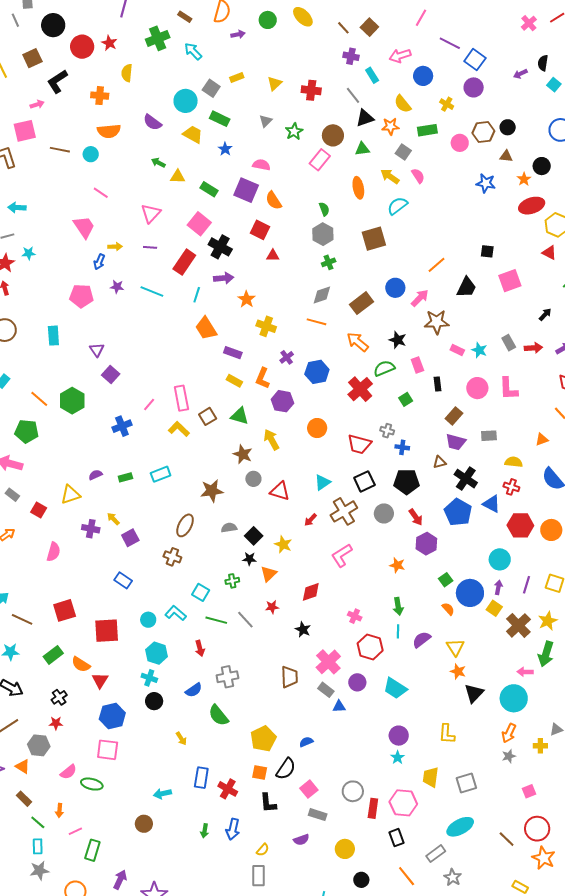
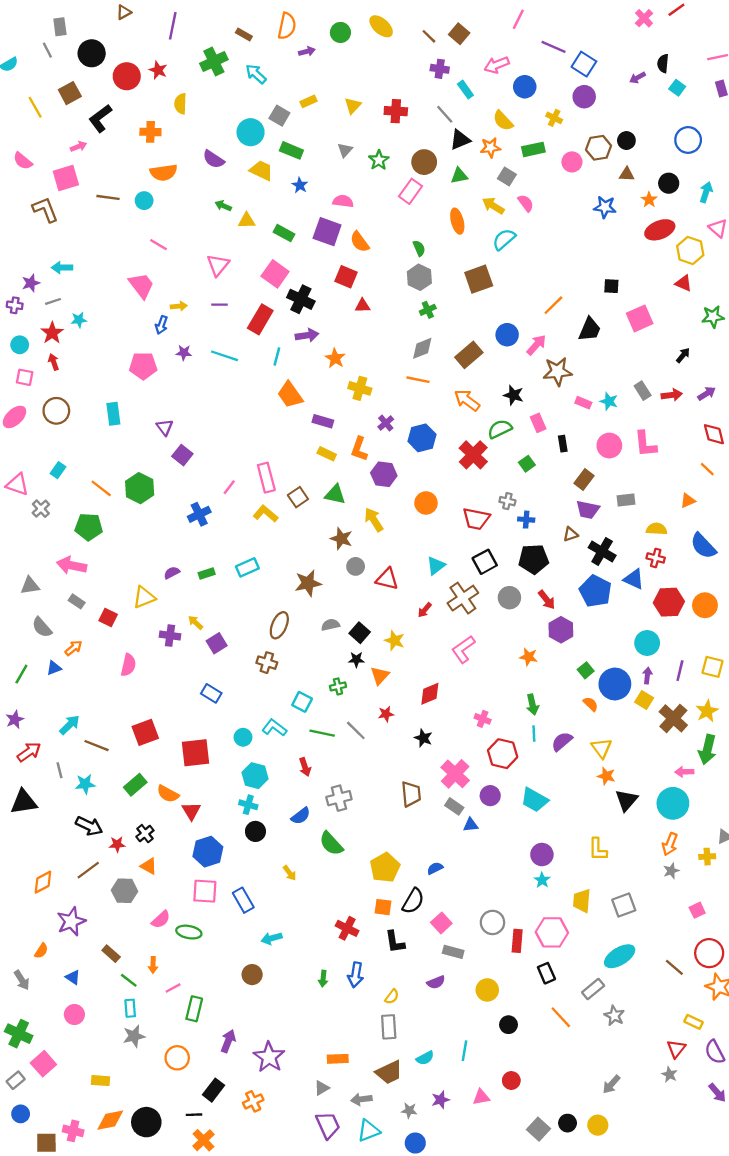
red star: (56, 723) -> (117, 844), moved
orange triangle: (23, 767) -> (149, 866), moved
blue rectangle: (201, 778) -> (243, 900), moved, turned -35

